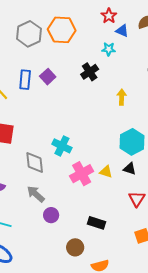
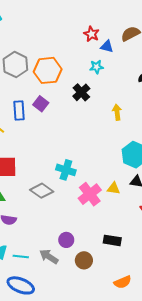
orange hexagon: (62, 30) -> (48, 70), moved
gray diamond: (35, 163) -> (42, 191), turned -40
gray arrow: (36, 194) -> (49, 257), moved
brown circle: (75, 247) -> (84, 260), moved

